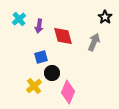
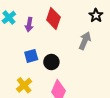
red diamond: (63, 36) -> (53, 18), moved, turned 35
black circle: (52, 73) -> (51, 62), moved

